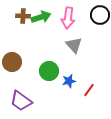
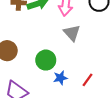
blue star: (69, 81) -> (60, 78), moved

